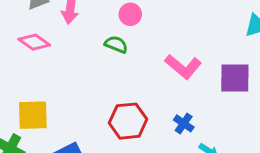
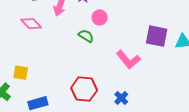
purple square: (235, 78) -> (157, 36), moved
yellow square: (33, 115) -> (21, 73), size x0.7

